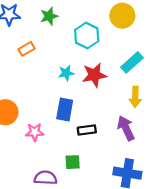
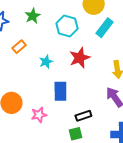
cyan rectangle: (132, 62) -> (104, 28), moved
cyan star: (66, 73) -> (46, 62), moved
black rectangle: (87, 130) -> (83, 116), moved

